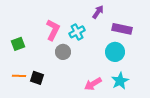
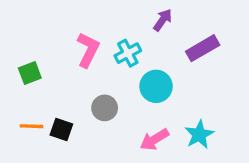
purple rectangle: (122, 29) -> (203, 48), turned -42
gray circle: (63, 52) -> (105, 108), moved
cyan circle: (115, 52) -> (156, 86), moved

